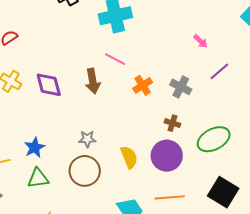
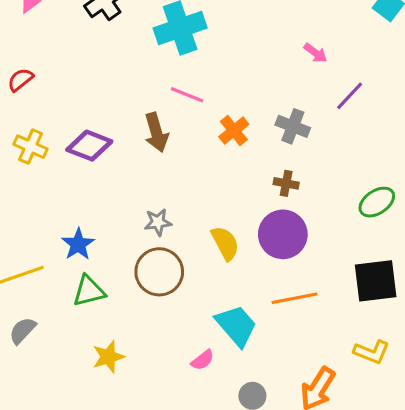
purple diamond: (49, 85) -> (89, 146), turned -48
green ellipse: (214, 139) -> (377, 202), moved, size x0.7
black square: (223, 192) -> (376, 281), turned -32

